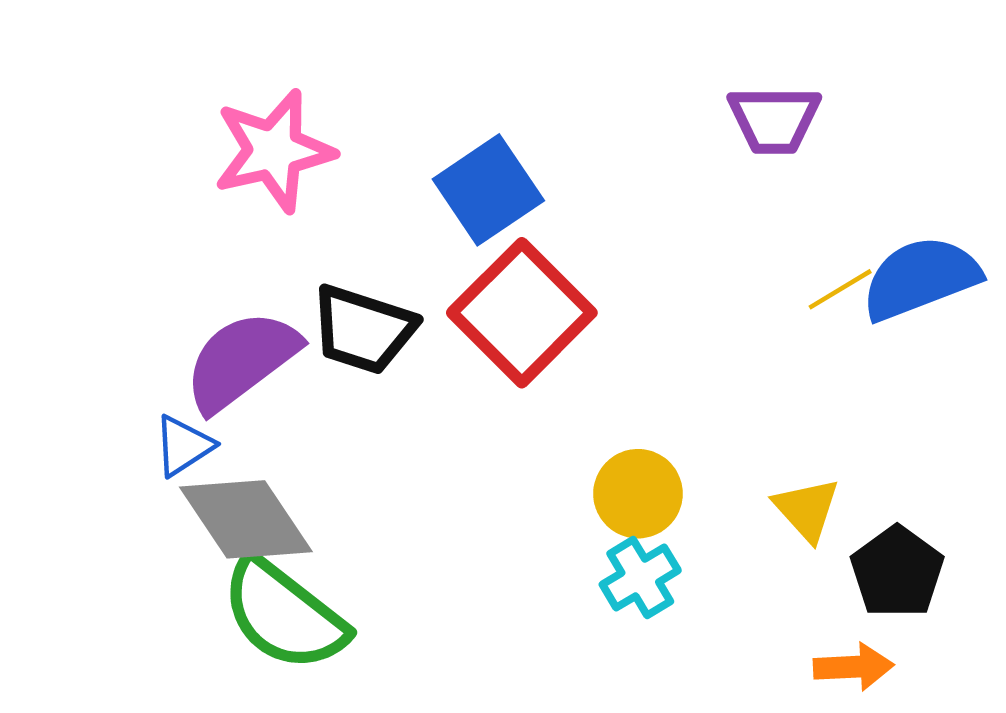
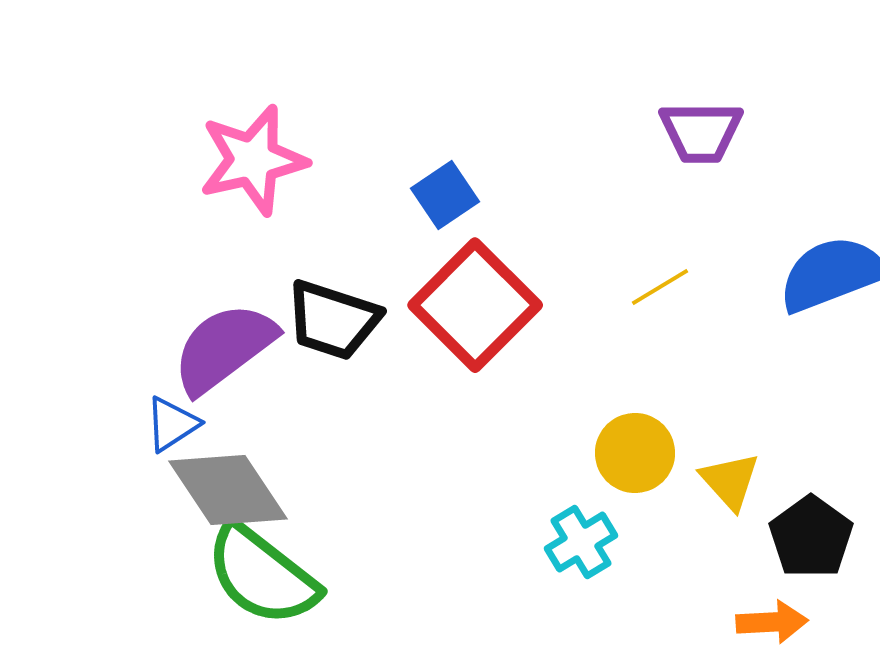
blue square: (488, 190) -> (445, 195), size x0.7
yellow line: (840, 289) -> (660, 287), moved
yellow circle: (638, 494) -> (635, 453), moved

